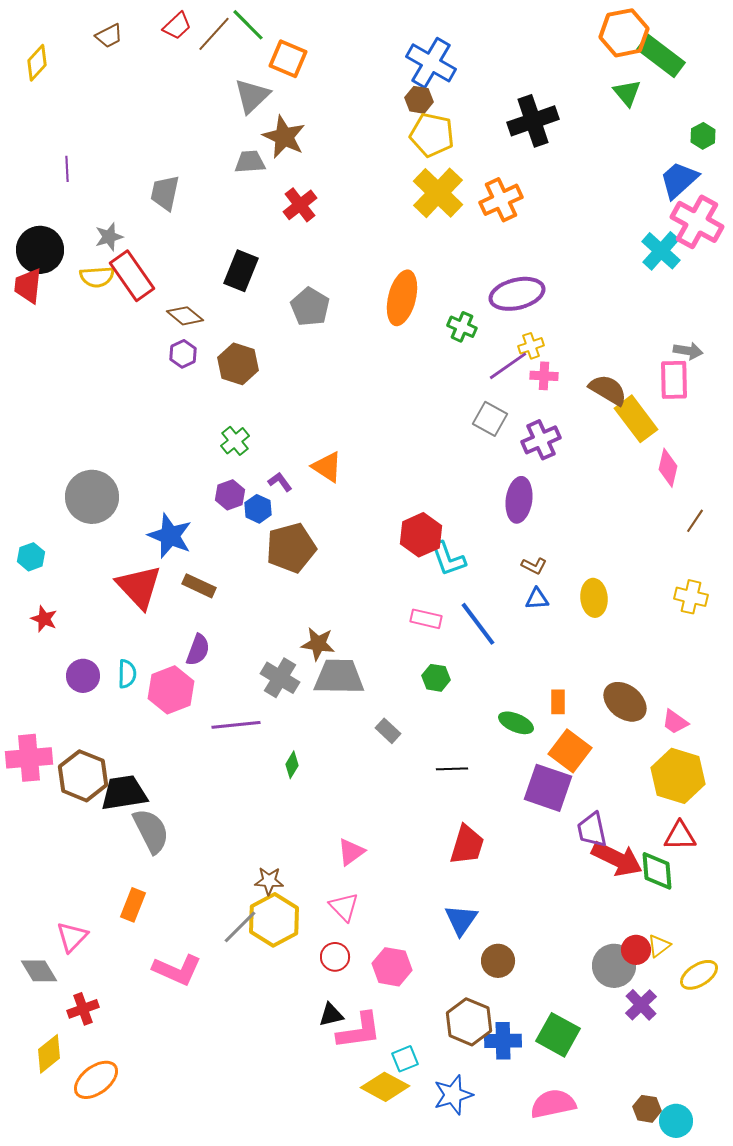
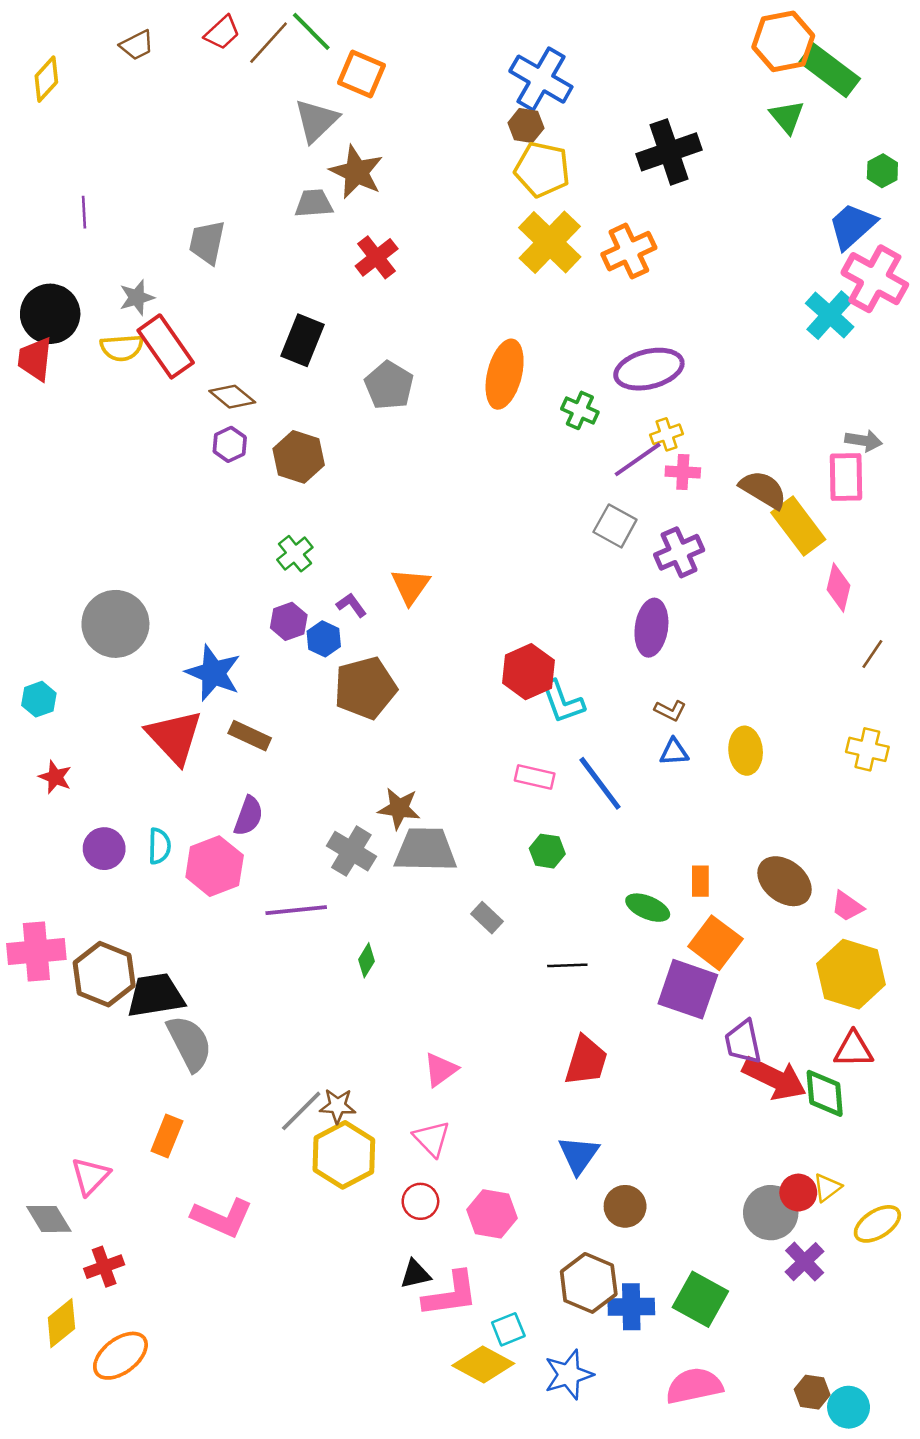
orange triangle: (327, 467) -> (410, 586), turned 32
gray line: (240, 927) -> (301, 1111), moved

